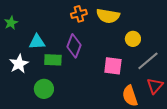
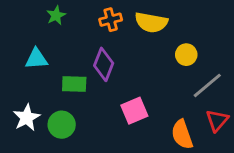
green star: (11, 23) -> (56, 15), moved
cyan triangle: (37, 42) -> (36, 59), moved
white star: (19, 64) -> (27, 118), moved
pink square: (113, 66) -> (134, 111), moved, turned -30

